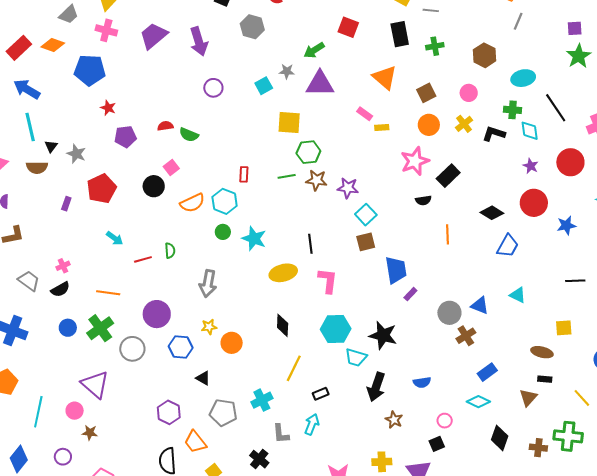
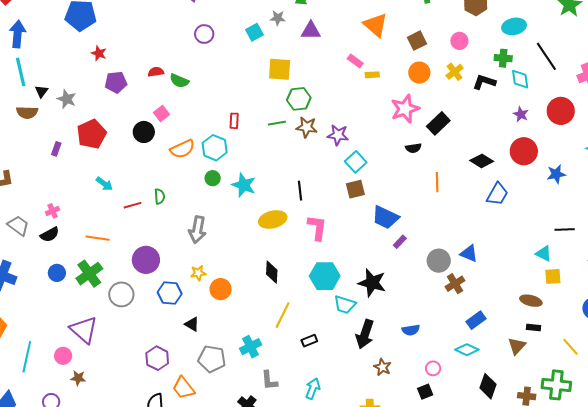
purple triangle: (320, 84) -> (311, 31), size x0.7
blue arrow: (27, 89) -> (18, 34), turned 64
blue trapezoid: (396, 270) -> (385, 217), turned 124
cyan triangle: (518, 295) -> (544, 253), moved
cyan arrow: (312, 424) -> (313, 389), moved

